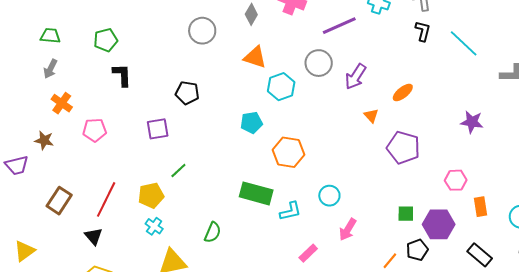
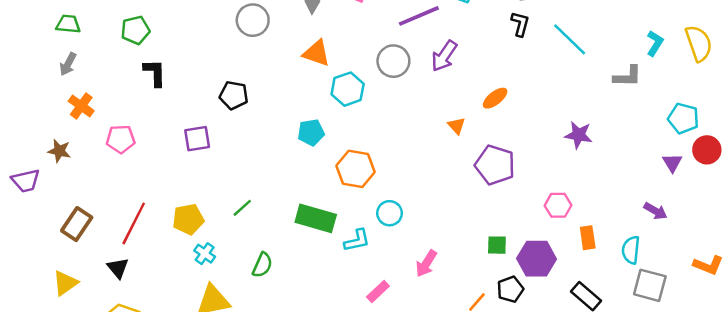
purple arrow: (356, 77) -> (444, 56), moved
green line: (178, 171) -> (242, 208), moved
cyan circle: (329, 196) -> (390, 213), moved
cyan cross: (154, 226) -> (205, 254), moved
yellow triangle: (24, 251) -> (65, 283), moved

